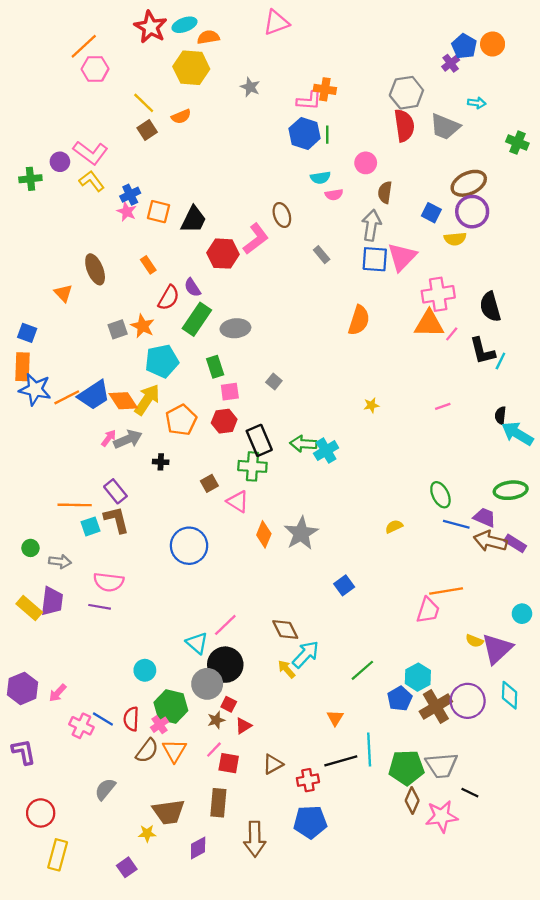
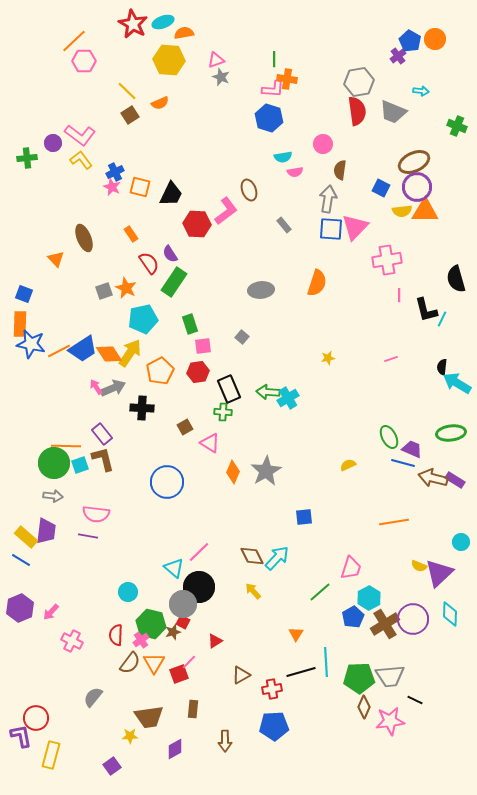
pink triangle: (276, 22) -> (216, 60), moved, size x0.7
green line: (327, 135) -> (274, 59), moved
red semicircle: (169, 298) -> (149, 263), turned -65
black semicircle: (490, 307) -> (456, 279), moved
orange triangle: (429, 324) -> (425, 211), moved
gray ellipse: (235, 328) -> (261, 290), moved
pink line: (452, 334) -> (399, 295), turned -40
pink arrow: (109, 438) -> (96, 387), turned -70
black cross: (161, 462) -> (142, 408), size x1.6
green cross: (252, 466) -> (223, 412), size x0.7
purple trapezoid: (485, 517) -> (412, 449), moved
green circle: (30, 548) -> (54, 463), moved, size x2.0
blue square: (344, 585) -> (304, 517), turned 30
pink trapezoid: (428, 610) -> (351, 568), moved
cyan arrow: (306, 654) -> (277, 558), moved
red square: (229, 704) -> (183, 622), moved
blue line: (103, 719) -> (21, 560), moved
brown star: (216, 720) -> (173, 632), moved
purple L-shape: (24, 752) -> (21, 736), moved
red square: (229, 763) -> (179, 674), moved, turned -30
brown rectangle: (218, 803) -> (193, 709), size x0.7
brown arrow: (255, 839) -> (225, 741), size x0.7

